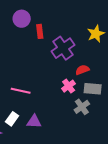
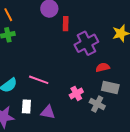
pink cross: (69, 86) -> (76, 93), moved
gray cross: (82, 107) -> (97, 104), turned -35
white rectangle: (12, 119) -> (26, 107), turned -40

